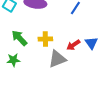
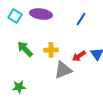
green star: (13, 60) -> (19, 87), moved

